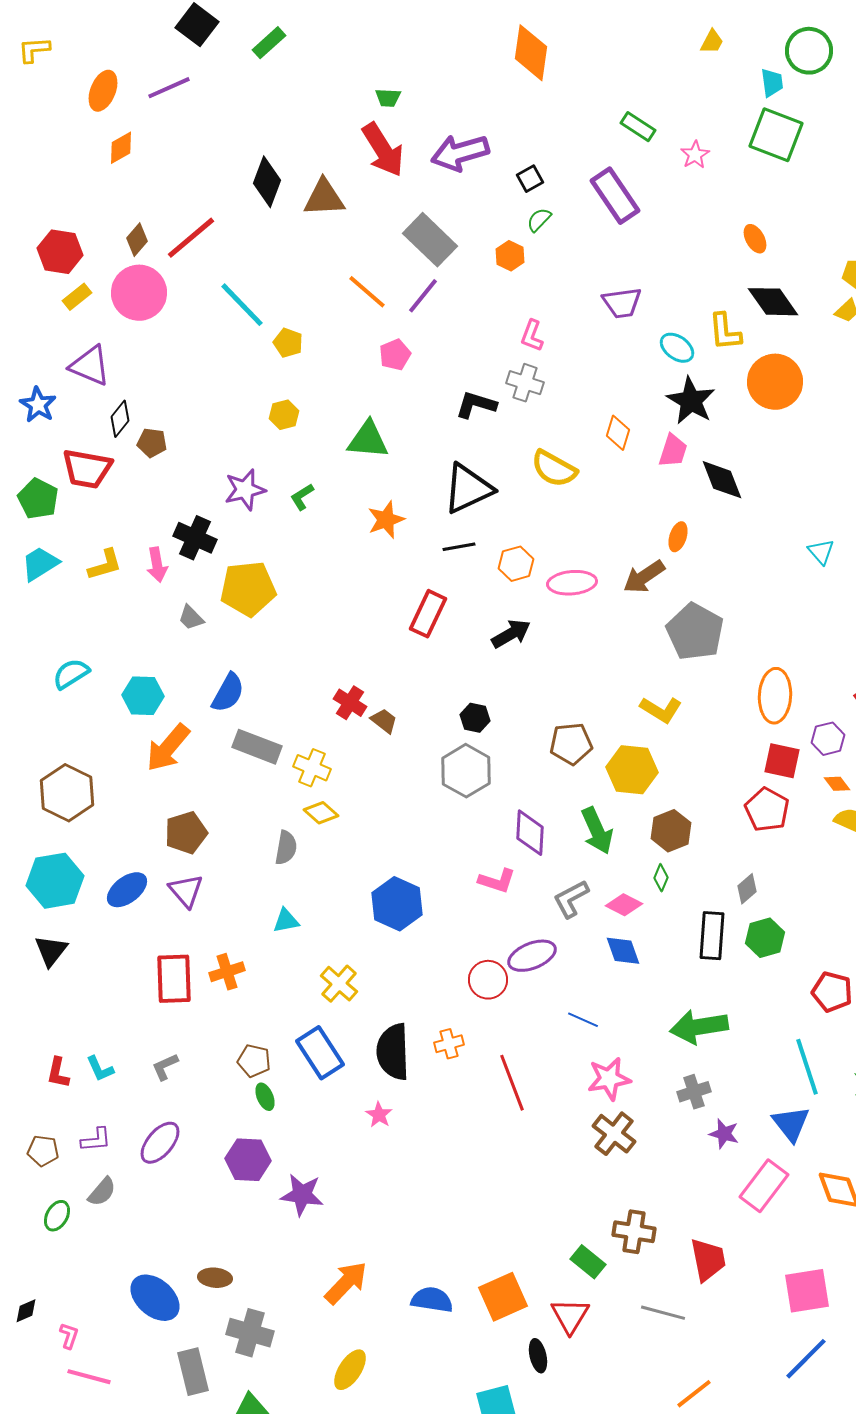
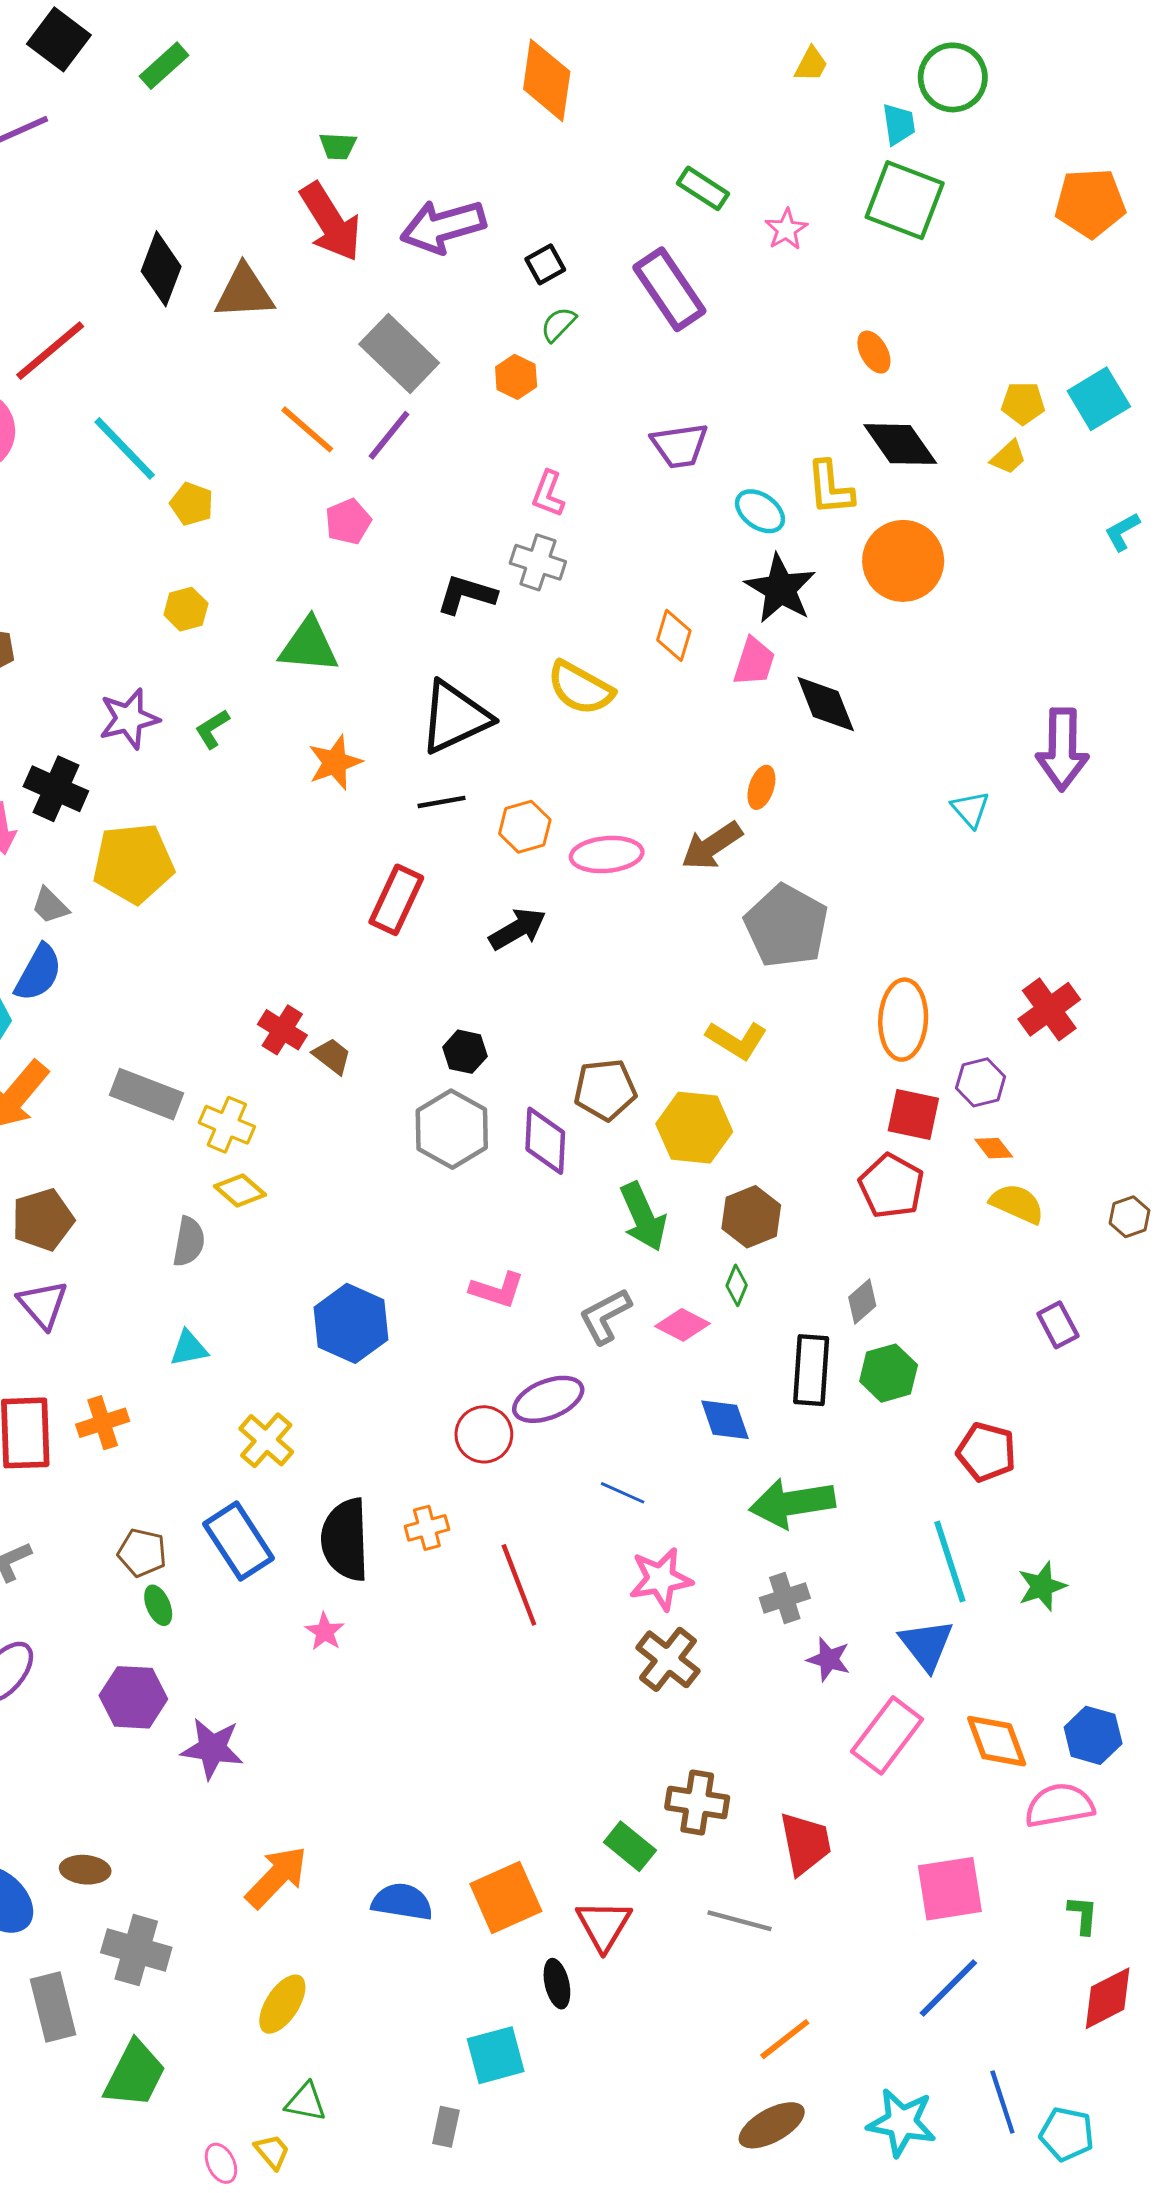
blue semicircle: (228, 693) -> (38, 973), moved
purple diamond: (530, 833) -> (545, 1141), moved
blue diamond: (623, 951) -> (725, 1420), moved

